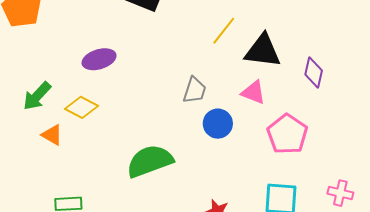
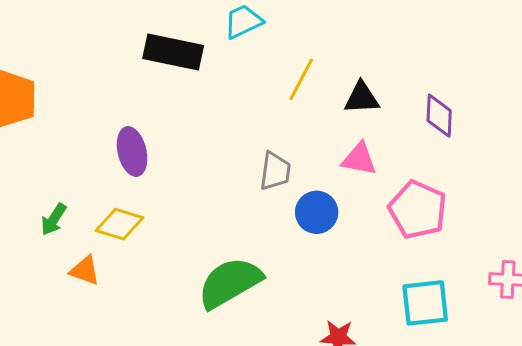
black triangle: (263, 51) -> (362, 98), size x0.7
purple ellipse: (99, 59) -> (132, 152), turned -76
green arrow: (37, 96) -> (54, 219), size x0.7

